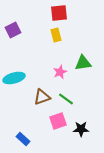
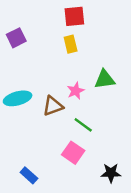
brown triangle: (42, 97) -> (53, 106), moved
pink square: (58, 121) -> (73, 153), turned -36
black star: (81, 129) -> (111, 173), moved

